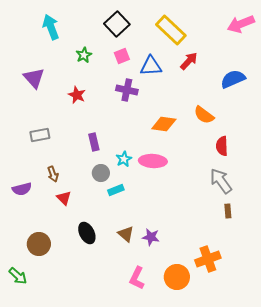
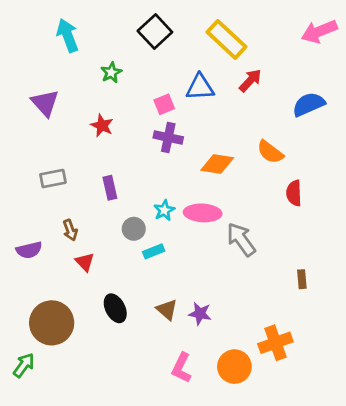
pink square: (122, 56) -> (164, 104), moved
purple cross: (127, 90) -> (168, 137), moved
purple rectangle: (94, 142) -> (110, 188), moved
gray arrow: (221, 181) -> (241, 239), moved
brown circle: (39, 244) -> (52, 323), size x1.4
green arrow: (18, 276) -> (24, 365), turned -96

